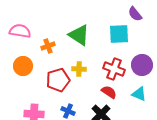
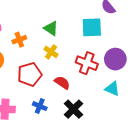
green triangle: (79, 35) -> (51, 28), size x0.7
yellow cross: (79, 69) -> (51, 52), moved, turned 32
red semicircle: (109, 92) -> (62, 83), moved

